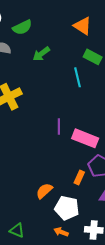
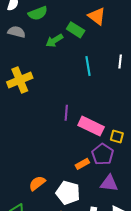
green rectangle: (93, 57) -> (76, 30), moved
orange rectangle: (79, 178) -> (82, 164), turned 32
orange semicircle: (44, 191) -> (37, 183), moved

